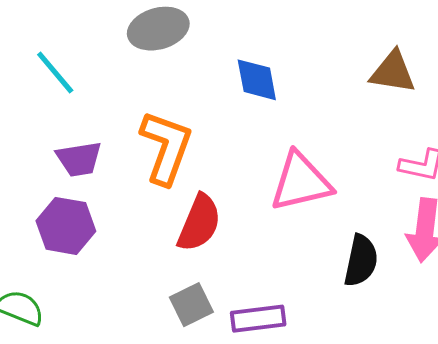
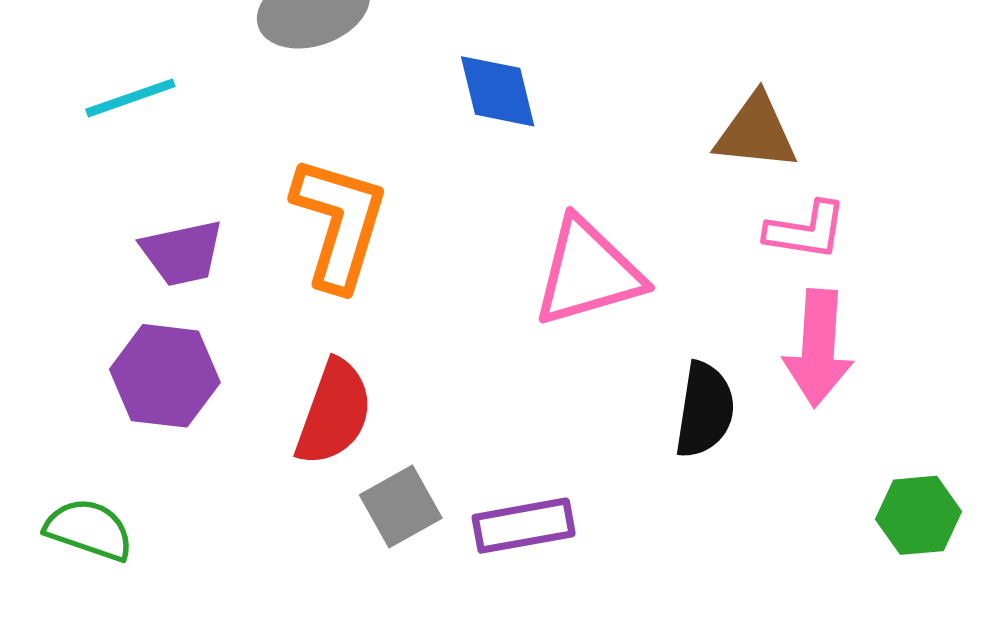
brown triangle: (393, 72) -> (756, 132), moved
cyan line: (55, 73) -> (130, 98), turned -66
red semicircle: (199, 223) -> (334, 413), moved

